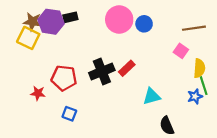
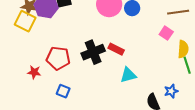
red rectangle: (127, 68) -> (116, 49), turned 70
cyan triangle: (152, 96) -> (128, 75), moved
blue star: (195, 96) -> (171, 91), moved

